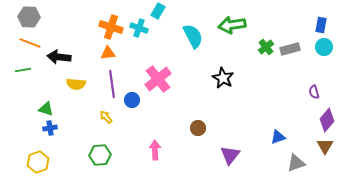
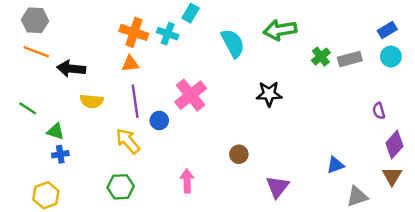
blue rectangle: (321, 25) -> (387, 30), turned 49
green line: (23, 70) -> (28, 108), moved, turned 42
black star: (223, 78) -> (269, 94), turned -30
yellow arrow: (106, 117) -> (128, 141), size x1.6

